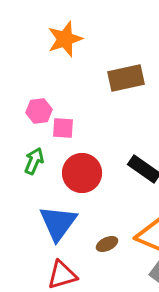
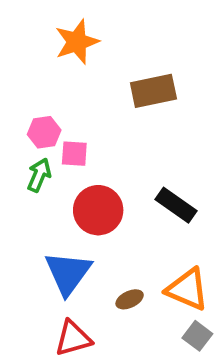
green arrow: (34, 161) -> (39, 175), moved

